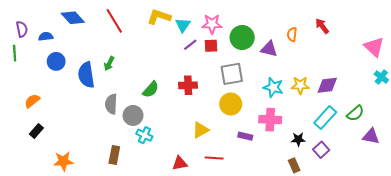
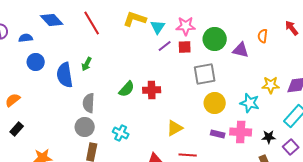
red cross: (188, 85) -> (152, 90), moved
cyan star: (273, 87) -> (250, 103), moved
yellow circle: (231, 104) -> (215, 103), moved
gray circle: (133, 115) -> (85, 127), moved
pink cross: (270, 120) -> (241, 132), moved

